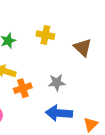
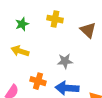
orange cross: (23, 88) -> (38, 81), moved, turned 35

